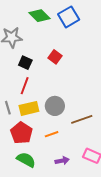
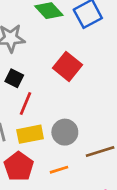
red square: (55, 57) -> (68, 66), size x1.5
black square: (25, 63) -> (14, 78), moved

